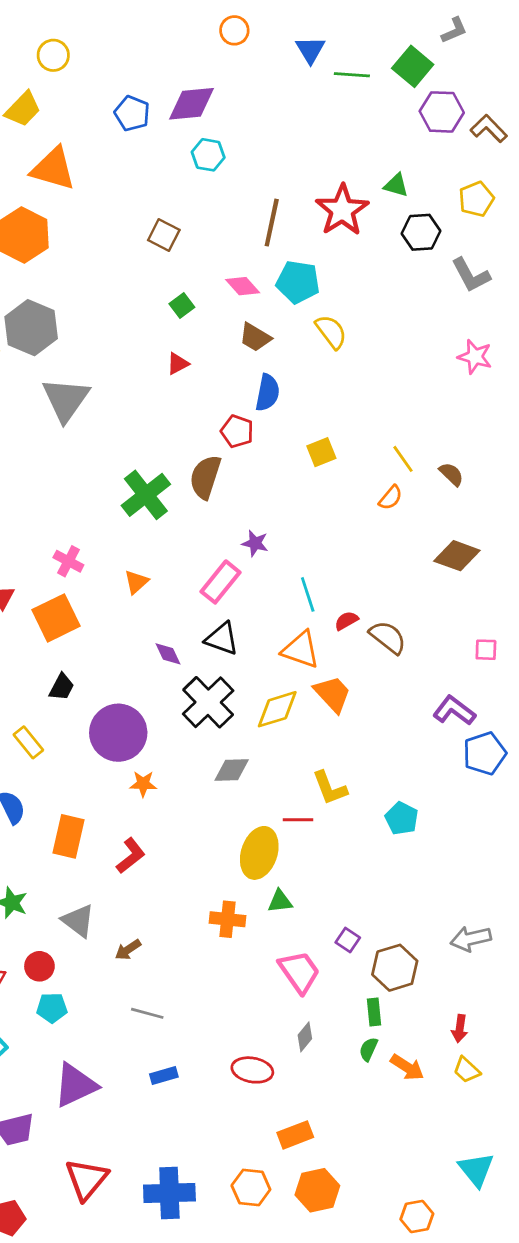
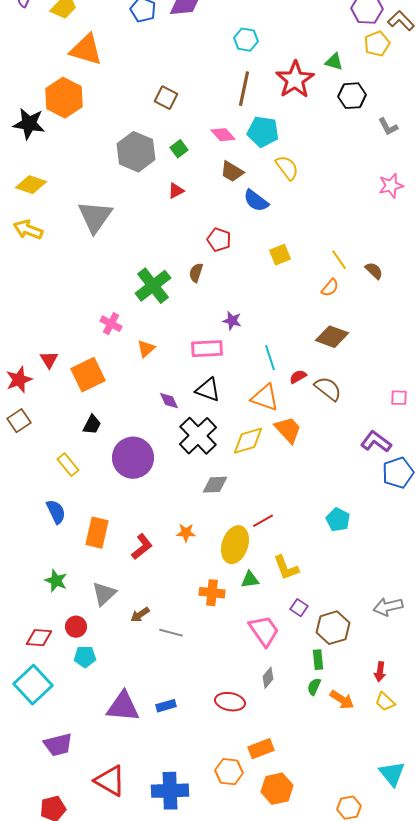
cyan hexagon: (208, 155) -> (246, 40), moved
yellow pentagon: (476, 199) -> (377, 44), moved
gray L-shape: (471, 275) -> (388, 127), size x0.7
gray hexagon: (31, 328) -> (136, 152), moved
pink star: (475, 357) -> (391, 186), turned -30
blue semicircle: (268, 393) -> (256, 201), moved, turned 116
brown semicircle: (205, 477) -> (196, 273), size x0.6
brown diamond: (457, 556) -> (332, 337), moved
pink cross: (68, 561) -> (111, 324), moved
pink rectangle: (221, 582) -> (207, 349), turned 48
orange star: (143, 784) -> (186, 533), moved
yellow L-shape: (330, 788) -> (286, 568), moved
red line: (298, 820) -> (263, 521), turned -30
gray triangle: (78, 921) -> (104, 594), turned 40
gray line: (147, 1013) -> (171, 633), moved
purple triangle: (75, 1085) -> (123, 707), moved, turned 30
red triangle: (86, 1179) -> (110, 781), turned -40
orange hexagon: (251, 1187) -> (229, 772), moved

